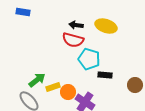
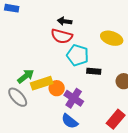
yellow ellipse: (106, 26) -> (112, 38), moved
yellow rectangle: (53, 87) -> (42, 83), size x1.5

